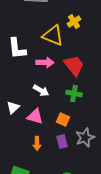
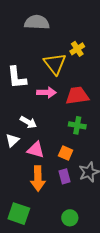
yellow triangle: (53, 36) -> (55, 64), turned 30
red trapezoid: (74, 66) -> (77, 96), turned -60
white arrow: (41, 90) -> (28, 122), moved
orange arrow: (37, 144) -> (38, 178), size x1.6

